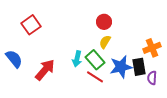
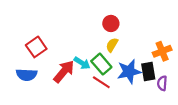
red square: (31, 25) -> (36, 47), moved
blue semicircle: (14, 59) -> (27, 75), moved, turned 132
cyan arrow: (77, 59) -> (82, 63), turned -70
red arrow: (45, 70) -> (64, 72), moved

